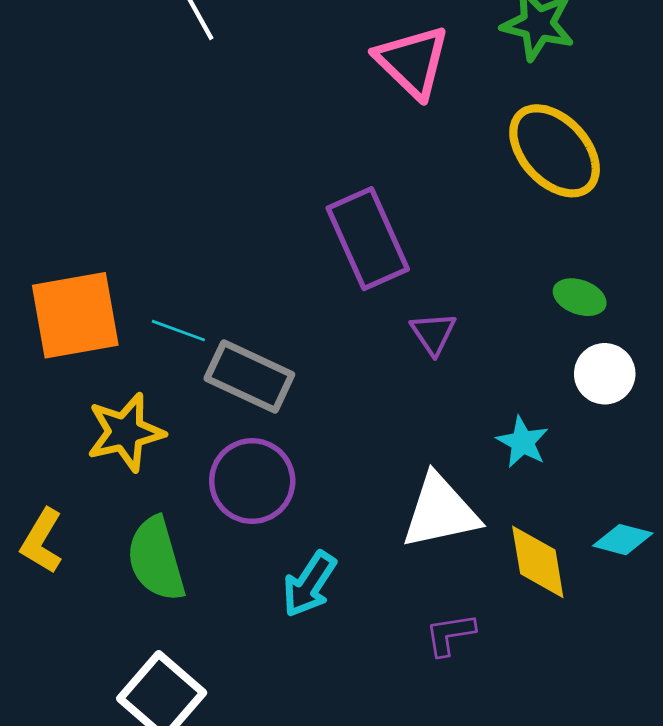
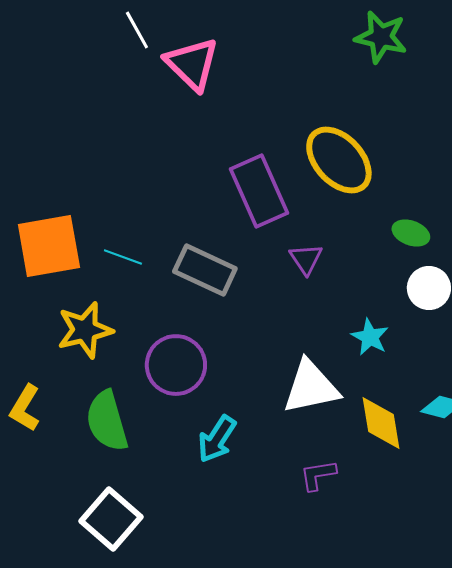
pink triangle: (412, 62) -> (192, 64), moved
yellow ellipse: (555, 151) -> (339, 160), moved
gray rectangle: (249, 377) -> (205, 270), moved

